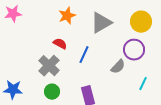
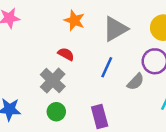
orange star: (67, 16) -> (74, 20), turned -30
blue line: (84, 55) -> (107, 67), moved

